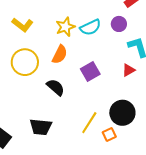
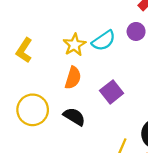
yellow L-shape: (22, 25) -> (24, 50), turned 95
yellow circle: (25, 62) -> (33, 110), moved

